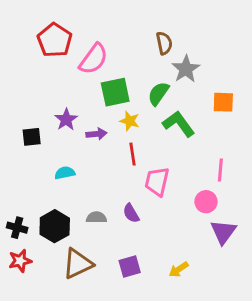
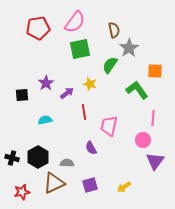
red pentagon: (55, 40) -> (38, 28), turned 30
pink semicircle: (94, 59) -> (75, 22), moved
green square: (115, 92) -> (80, 49), moved
green L-shape: (179, 124) -> (137, 90), moved
purple arrow: (96, 134) -> (67, 93), turned -32
red line: (132, 154) -> (84, 112), moved
gray semicircle: (96, 218) -> (67, 163), moved
red star: (20, 261) -> (22, 192), moved

